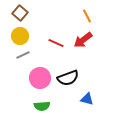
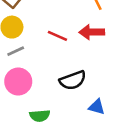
red arrow: (83, 40) -> (92, 32), turned 36
pink circle: (40, 78) -> (18, 82), moved

